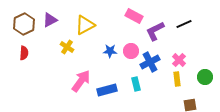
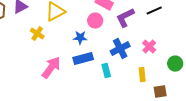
pink circle: (131, 51) -> (95, 21), moved
yellow rectangle: (177, 79) -> (142, 75), moved
blue rectangle: (107, 90) -> (83, 59), moved

